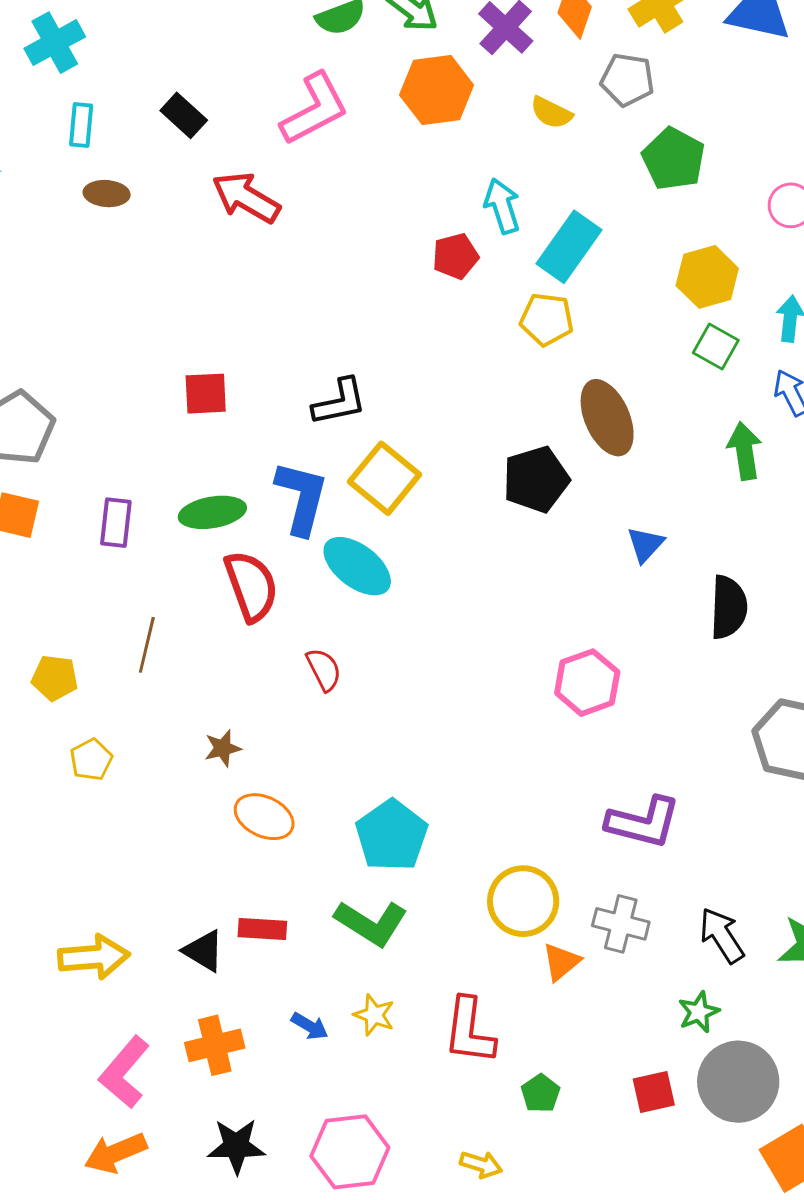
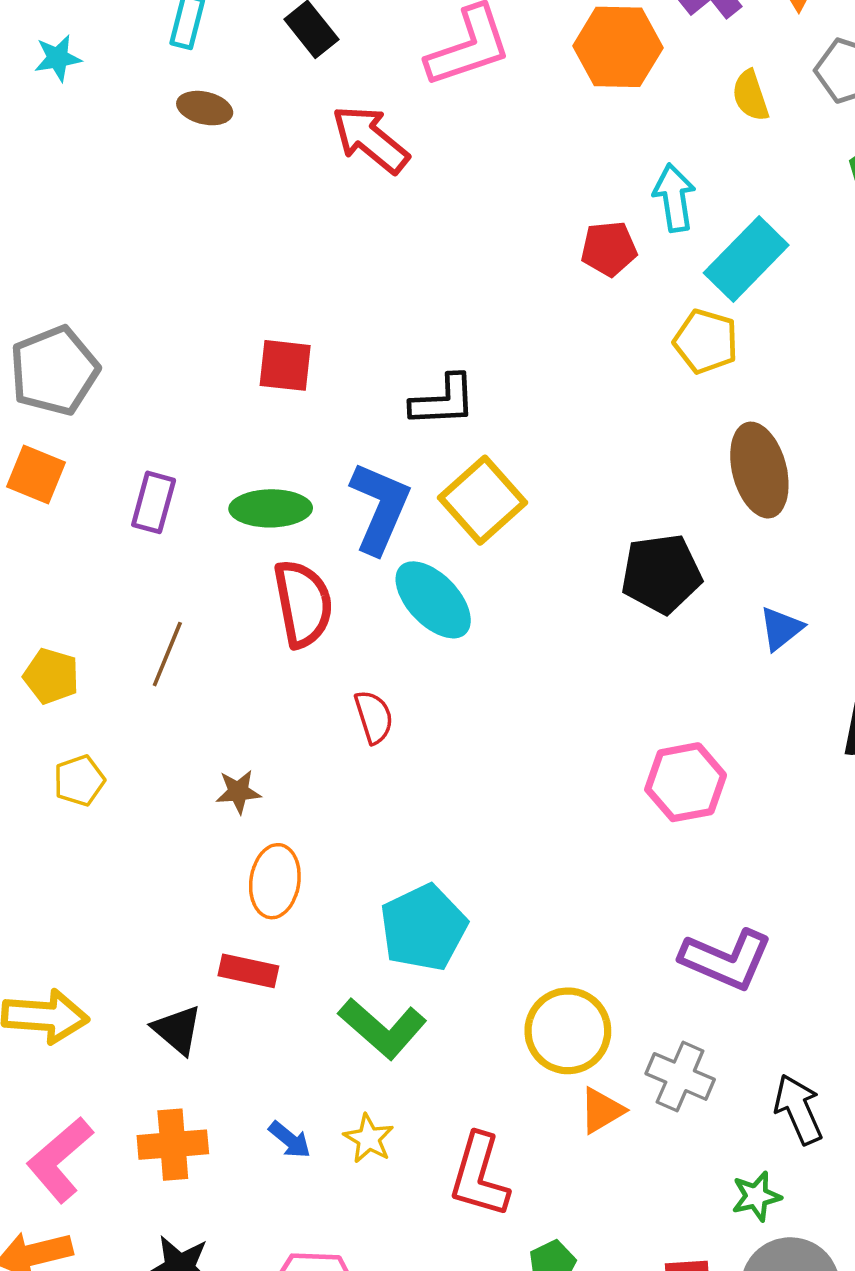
yellow semicircle: (551, 113) -> (750, 96), turned 36
black pentagon: (536, 479) -> (661, 574), moved
orange ellipse: (264, 817) -> (275, 881), turned 64
red rectangle: (262, 929) -> (248, 971), moved

